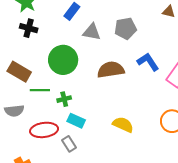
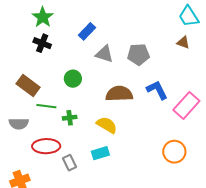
green circle: (63, 60) -> (73, 79), size x0.6
cyan rectangle: (76, 121) -> (100, 153), moved, turned -48
yellow semicircle: (123, 125) -> (107, 125), moved

